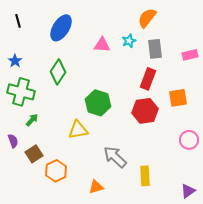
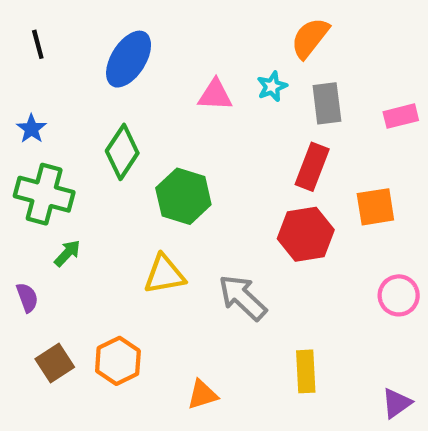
green hexagon: (98, 103) -> (183, 196), moved
brown square: (34, 154) -> (55, 363), moved
gray arrow: (115, 157) -> (242, 298), moved

